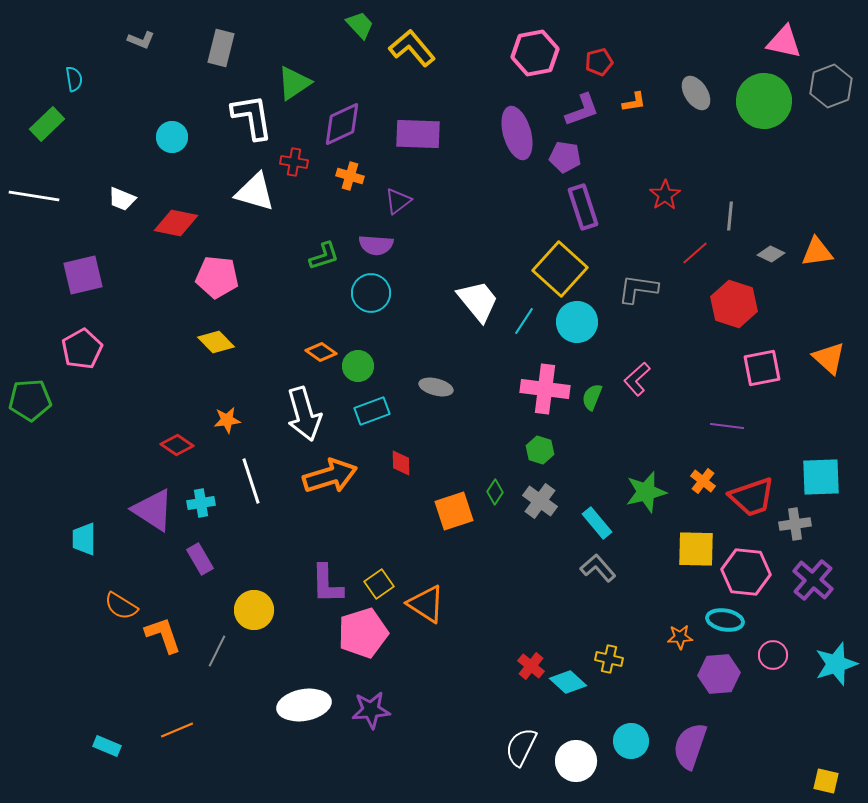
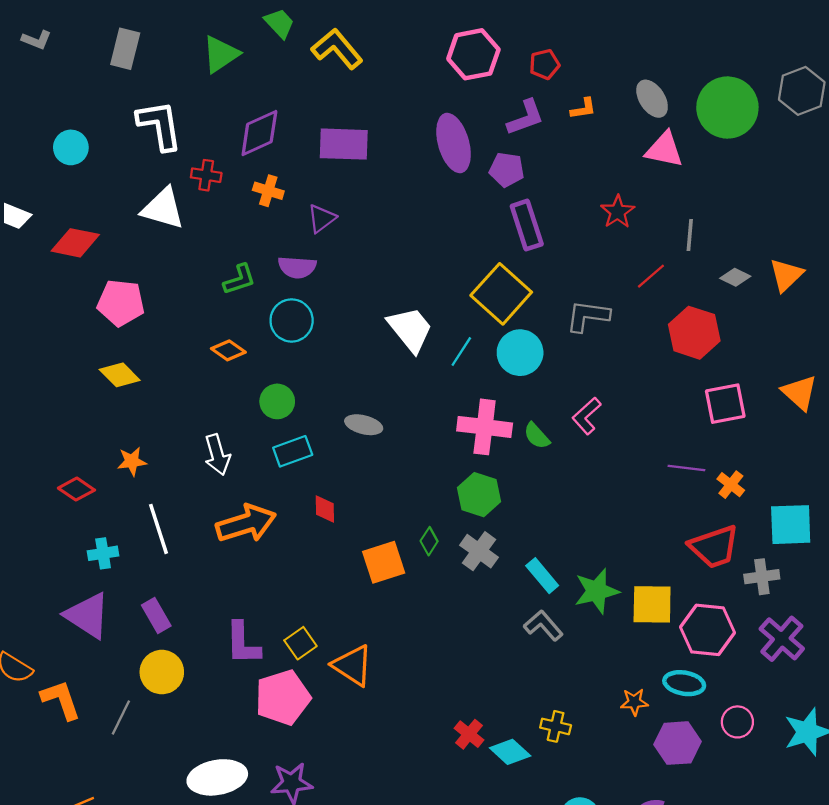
pink triangle: (784, 42) -> (664, 150), moved
green triangle: (294, 83) -> (221, 54), moved
orange triangle: (817, 252) -> (786, 275), turned -36
orange diamond: (321, 352) -> (228, 350), moved
green semicircle: (592, 397) -> (537, 436), turned -64
white arrow: (304, 414) -> (217, 455), size x0.7
green hexagon: (540, 450) -> (479, 495), size x1.4
orange cross: (703, 481) -> (731, 485), moved
green star: (646, 492) -> (597, 591), moved
purple triangle: (153, 510) -> (88, 615), moved
purple rectangle: (200, 559) -> (156, 615), moved

